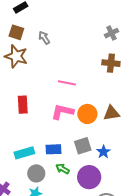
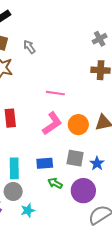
pink L-shape: (62, 112) -> (52, 123), turned 135
gray square: (83, 146) -> (75, 158), turned 30
cyan rectangle: (24, 153) -> (14, 168), turned -72
gray circle: (36, 173) -> (13, 191), moved

